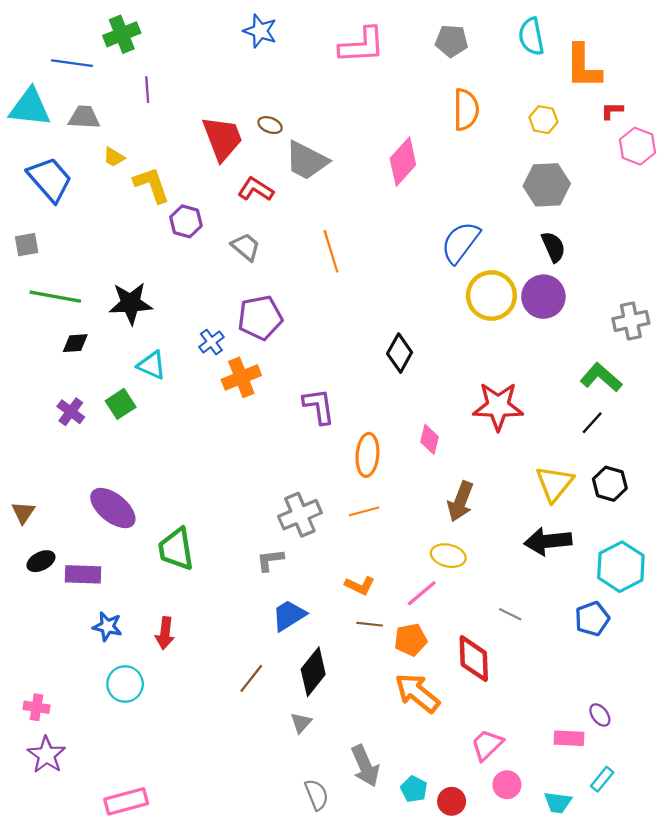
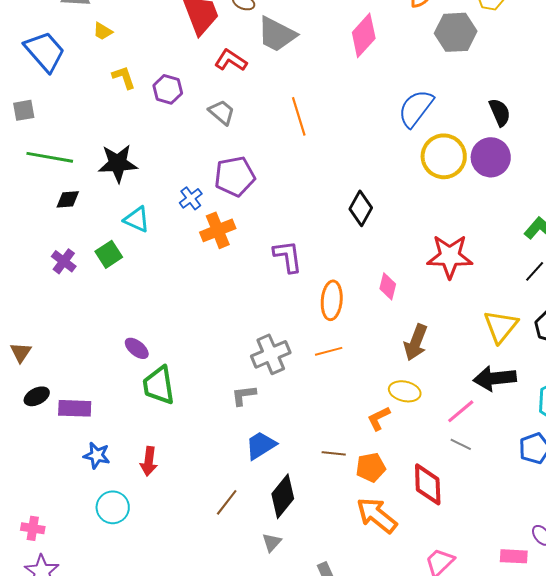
yellow L-shape: (152, 185) -> (124, 77), moved, size x0.7
gray hexagon: (547, 185) -> (456, 32), moved
purple ellipse: (113, 508) -> (137, 348), moved, size x0.6
orange L-shape: (360, 585) -> (379, 418), moved, turned 128
pink line: (422, 593) -> (461, 411), moved

